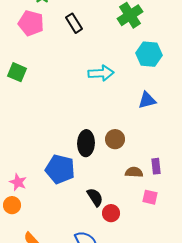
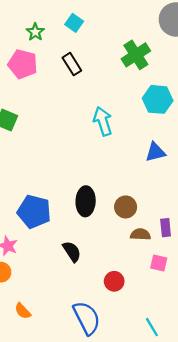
cyan arrow: (101, 73) -> (103, 121), turned -105
brown circle: (115, 139) -> (126, 207), moved
blue pentagon: (60, 169) -> (34, 212), moved
black semicircle: (95, 197) -> (72, 252), moved

